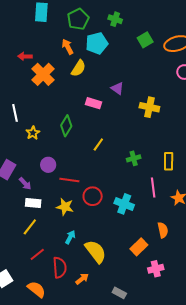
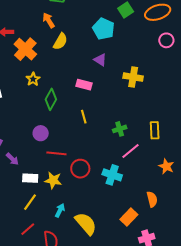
cyan pentagon: (97, 43) -> (103, 29), moved, turned -30
pink rectangle: (94, 103) -> (84, 85), moved
yellow star: (33, 133) -> (33, 79), moved
yellow line: (98, 144) -> (84, 117), turned -48
purple circle: (48, 165) -> (41, 133), moved
pink line: (153, 187) -> (130, 151), moved, turned 60
white rectangle: (33, 203) -> (30, 178), moved
yellow line: (30, 227) -> (30, 202), moved

